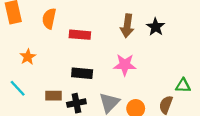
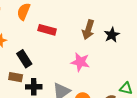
black rectangle: (82, 73) -> (24, 59), moved, turned 42

